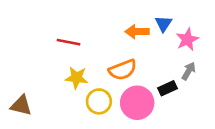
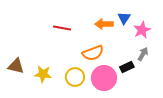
red line: (69, 42) -> (62, 28), moved
yellow star: (76, 78) -> (43, 74), moved
brown triangle: (21, 105) -> (16, 66), moved

